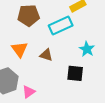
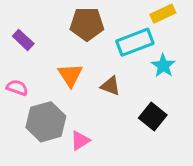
cyan star: (87, 49) -> (163, 66), moved
black square: (75, 73) -> (153, 117), turned 30

